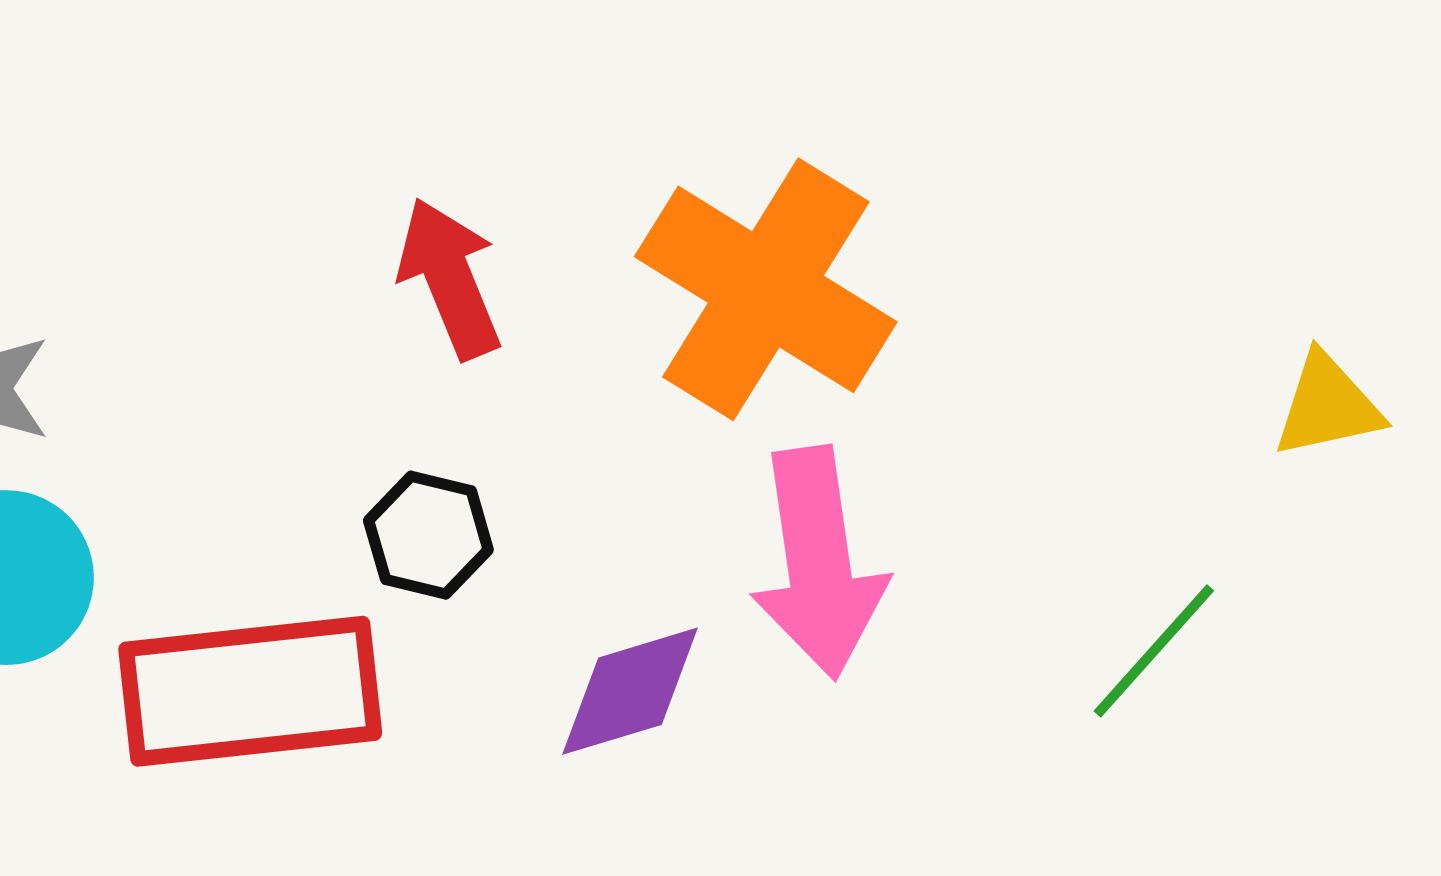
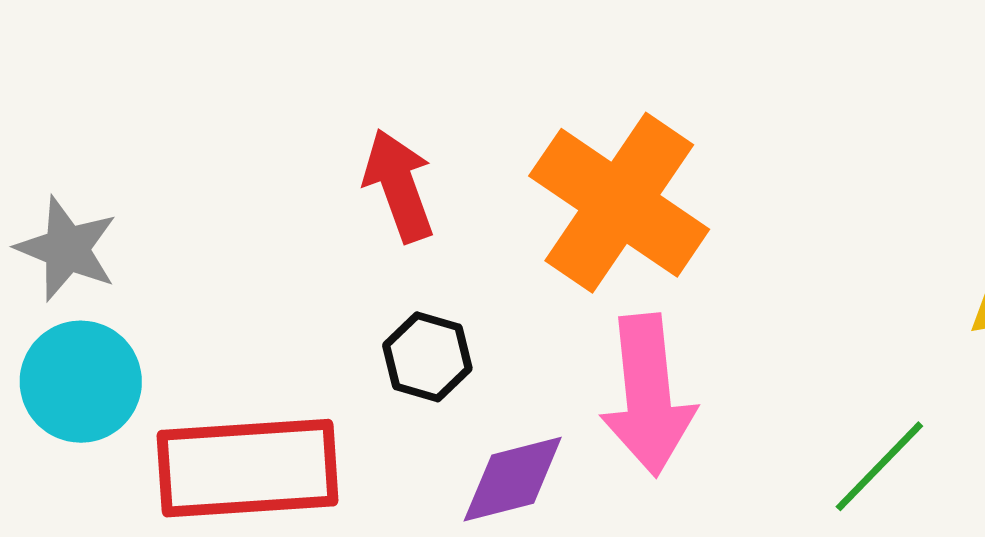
black hexagon: (428, 535) -> (427, 357), moved

